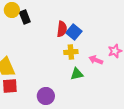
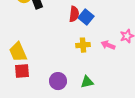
yellow cross: (71, 52) -> (83, 45), moved
green triangle: (77, 74) -> (87, 82), moved

